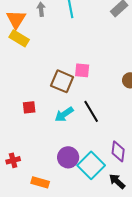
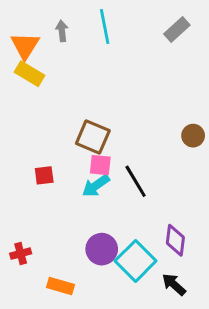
pink square: (82, 70) -> (100, 165), moved

